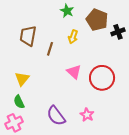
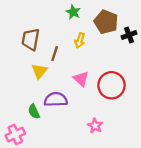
yellow triangle: (22, 79) -> (39, 71), moved
green semicircle: (19, 102) -> (34, 112), moved
purple semicircle: (56, 116) -> (56, 99), moved, turned 125

